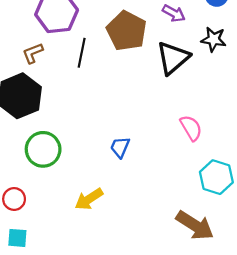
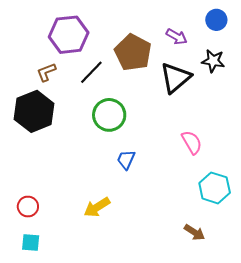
black line: (82, 53) -> (91, 72), turned 32
green circle: (43, 149) -> (109, 115), moved
brown arrow: (195, 225) -> (194, 232), size x0.6

